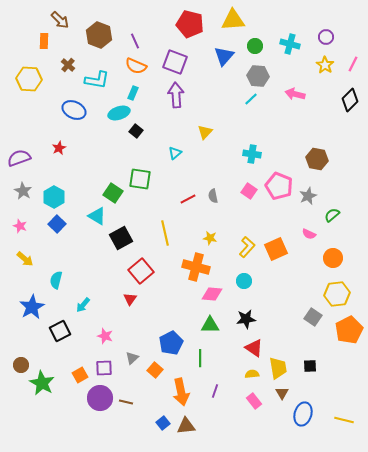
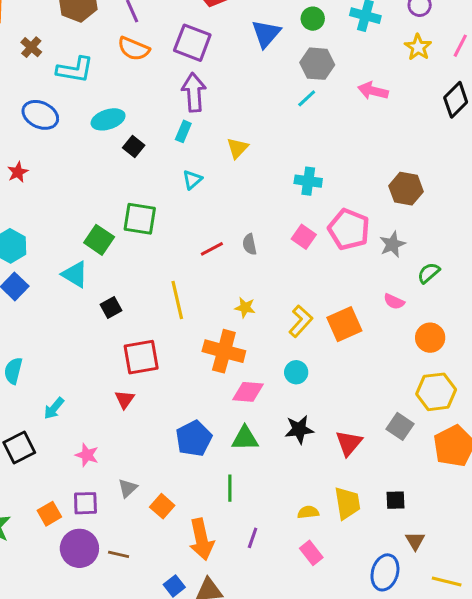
cyan rectangle: (133, 93) -> (183, 131), moved
black square: (121, 238) -> (111, 308), size x0.6
red square: (141, 271) -> (141, 357), turned 30
blue pentagon: (171, 343) -> (194, 438), moved
red triangle: (254, 348) -> (349, 443), moved, turned 36
brown triangle: (282, 393) -> (415, 541), moved

